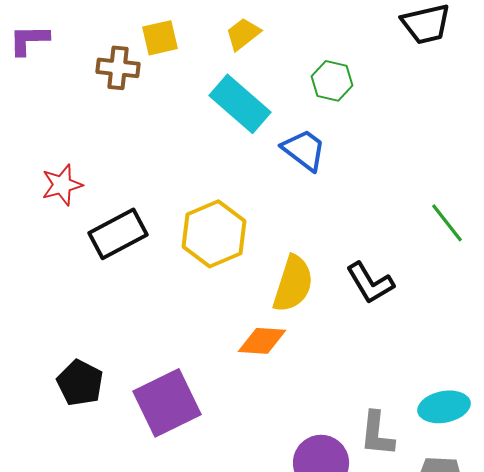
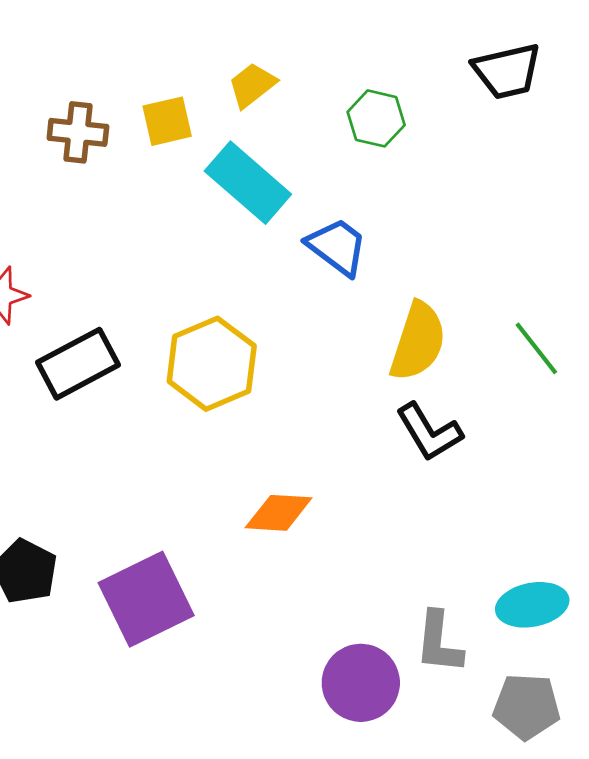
yellow square: (160, 38) -> (167, 121), moved
green hexagon: (332, 81) -> (376, 118), moved
yellow semicircle: (293, 284) -> (418, 341), moved

